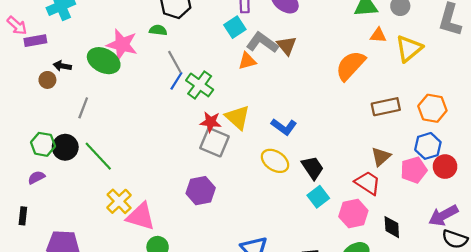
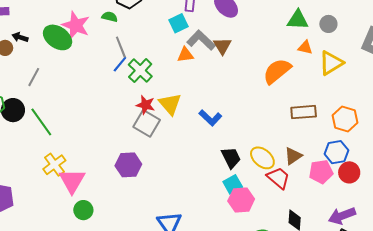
yellow ellipse: (275, 161) -> (262, 158), moved
pink hexagon: (353, 214) -> (241, 200), moved
pink triangle: (141, 217) -> (72, 181), turned 36

